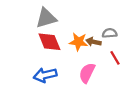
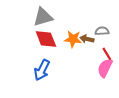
pink semicircle: (87, 73) -> (105, 68), moved
blue arrow: (45, 75) -> (42, 70), turned -50

